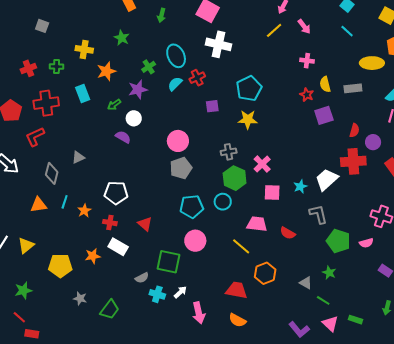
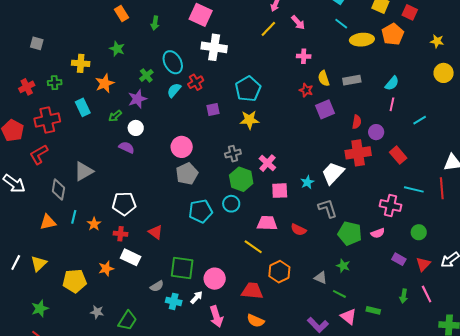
yellow ellipse: (372, 63) -> (362, 40), moved
gray triangle: (78, 157) -> (84, 171), size x1.5
pink circle: (195, 241) -> (215, 279), moved

